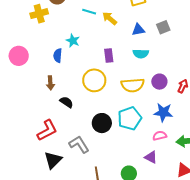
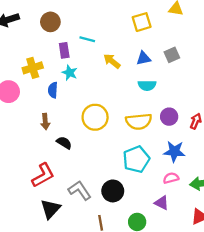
yellow cross: (39, 14) -> (33, 68), moved
yellow arrow: (110, 18) -> (112, 61), moved
purple rectangle: (109, 55) -> (64, 50), moved
black circle: (102, 123) -> (113, 191), moved

